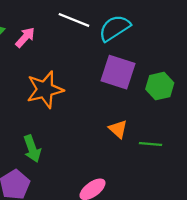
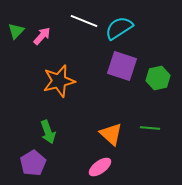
orange triangle: (118, 129) -> (111, 134), moved, size x1.4

